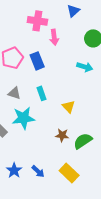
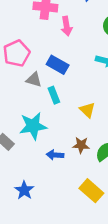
blue rectangle: (37, 61) -> (58, 65), moved, turned -36
gray triangle: (14, 93) -> (34, 80), moved
blue arrow: (38, 171) -> (55, 155), moved, turned 144

